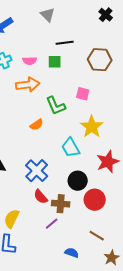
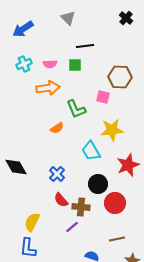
brown hexagon: (100, 60) -> (120, 77), moved
yellow star: (92, 127) -> (112, 130), turned 30
blue cross: (37, 171) -> (57, 174), size x0.7
brown line: (97, 236) -> (117, 239), turned -42

